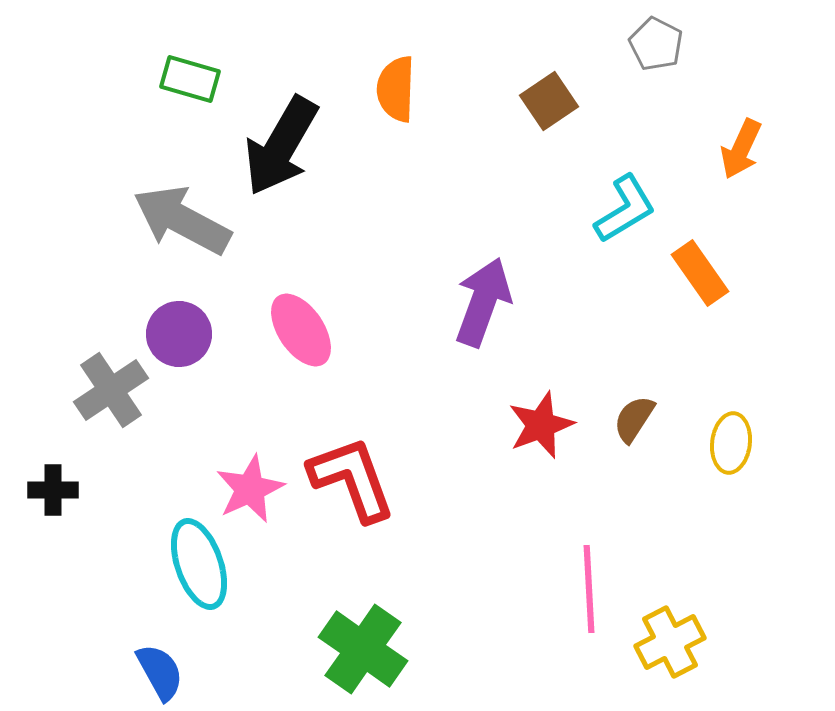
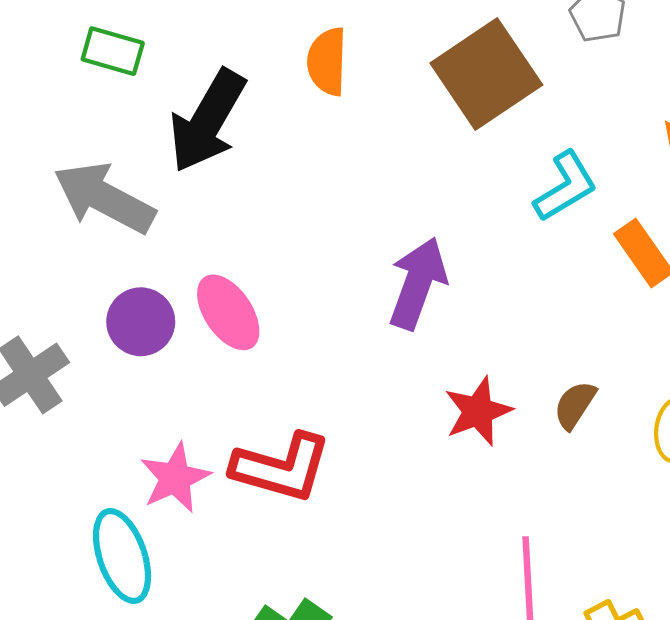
brown square: (549, 101) -> (486, 74), size x1.8
purple circle: (179, 334) -> (141, 322), moved
red L-shape: (352, 479) -> (281, 468), turned 126

